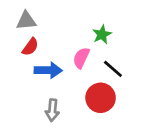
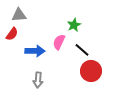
red semicircle: (30, 47) -> (12, 34), moved
red circle: (101, 98) -> (91, 71), moved

